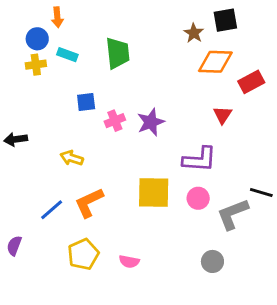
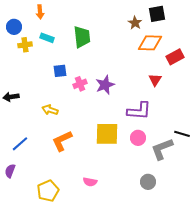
blue circle: (37, 39) -> (14, 27), moved
blue line: (52, 210) -> (20, 144), moved
yellow pentagon: (83, 254) -> (48, 191), moved

